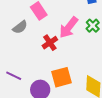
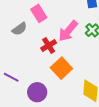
orange square: (61, 77) -> (61, 68), moved, turned -30

